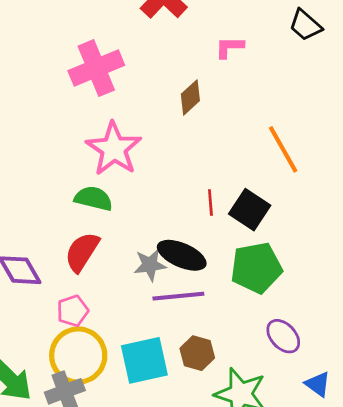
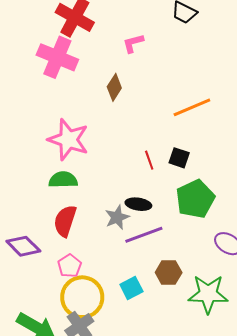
pink cross: (96, 68) -> (57, 57), moved, turned -30
orange line: (283, 149) -> (192, 107), turned -69
black square: (250, 210) -> (179, 158), size x0.7
black ellipse: (182, 255) -> (138, 204), size x0.7
cyan square: (144, 360) -> (131, 288), size x0.6

